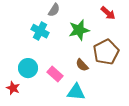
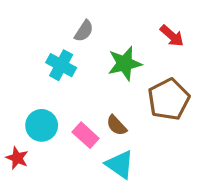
brown semicircle: (82, 65) -> (117, 125), moved
cyan triangle: (76, 92) -> (120, 164), turned 30

